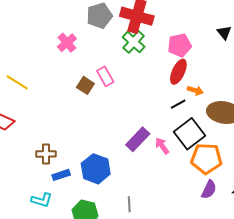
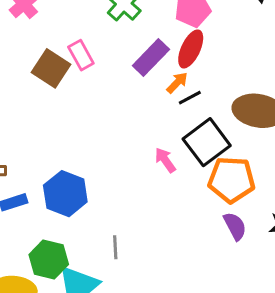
brown square: (85, 85) -> (51, 68), size x1.4
orange arrow: (195, 90) -> (177, 83), moved, turned -63
purple rectangle: (138, 139) -> (151, 58), moved
purple semicircle: (209, 190) -> (235, 226), turned -54

